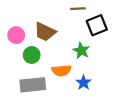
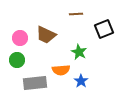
black square: (97, 25) -> (104, 29), moved
green circle: (32, 55) -> (17, 60), moved

